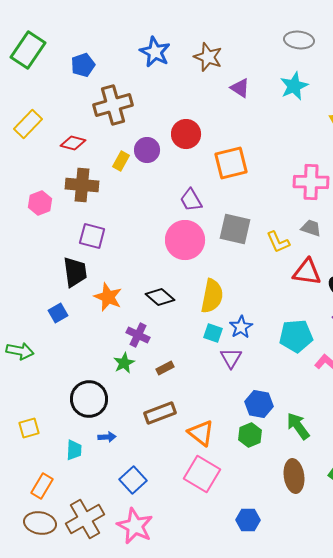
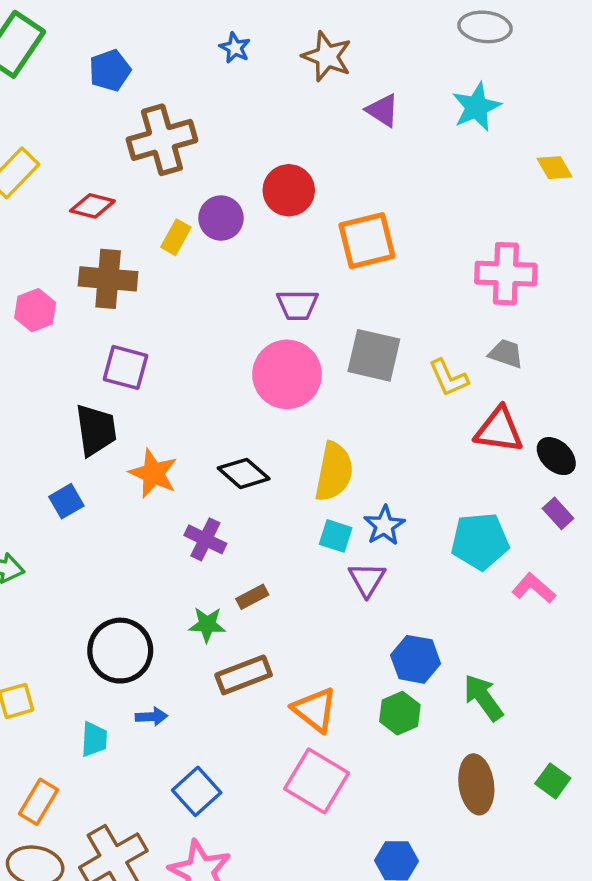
blue star: (155, 52) -> (235, 48), size x0.6
purple trapezoid: (191, 200) -> (297, 305), turned -60
green star: (124, 363) -> (207, 625), moved, turned 30

